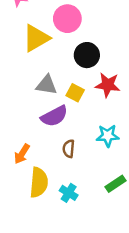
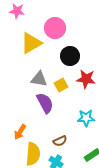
yellow square: (75, 93) -> (61, 85), turned 32
purple semicircle: (54, 116) -> (45, 103), turned -90
brown semicircle: (69, 149) -> (60, 141), moved, turned -120

